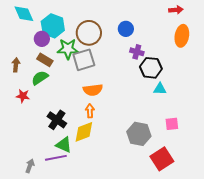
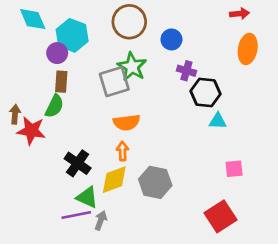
brown circle: (89, 33) -> (129, 22), moved
green star: (68, 49) -> (132, 67), moved, turned 30
brown rectangle: (45, 60) -> (61, 82), turned 63
brown arrow: (16, 65) -> (15, 114), moved
green semicircle: (40, 78) -> (54, 106), turned 150
red star: (23, 96) -> (31, 131), size x1.5
gray hexagon: (139, 134) -> (155, 182), moved
gray arrow: (30, 166) -> (101, 220), moved

